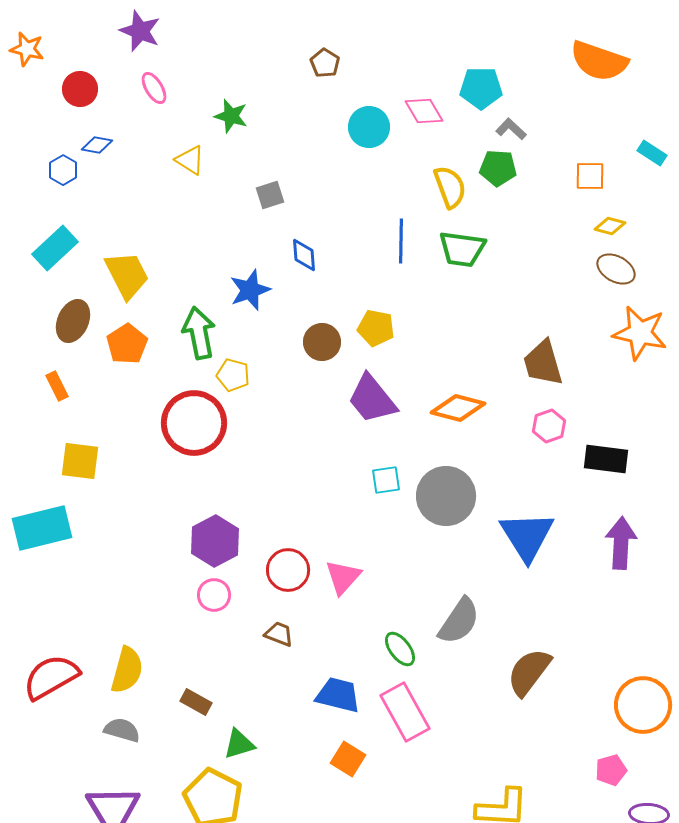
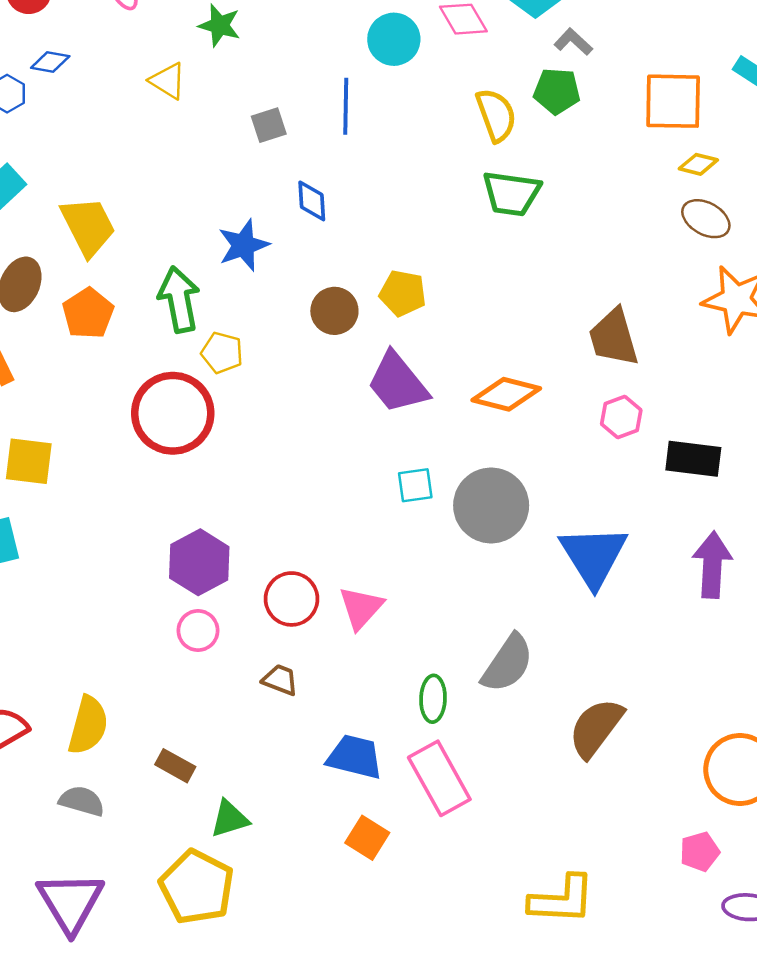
orange square: (590, 176) -> (673, 101), size x1.6
blue line: (401, 241) -> (346, 106), moved
green ellipse: (400, 649) -> (433, 699), turned 39

